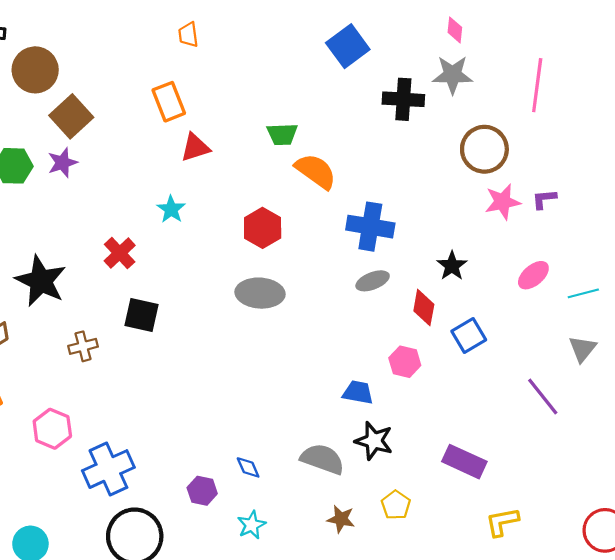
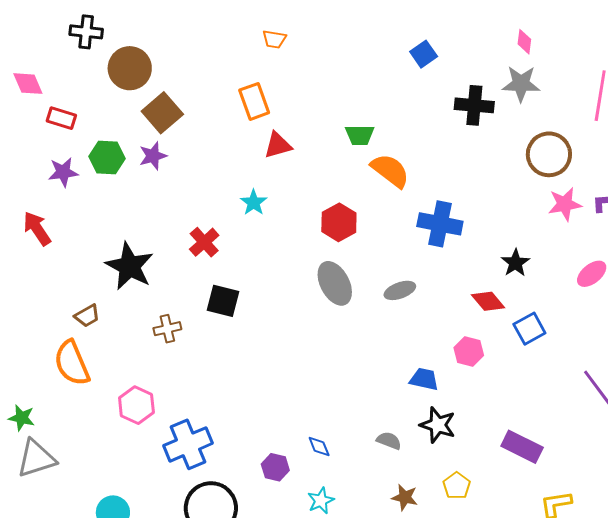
orange trapezoid: (188, 35) -> (274, 39), turned -75
blue square: (348, 46) -> (424, 54), size x0.7
gray ellipse: (373, 281) -> (400, 290), moved
gray ellipse: (260, 293) -> (335, 283), turned 57
red diamond: (424, 308) -> (488, 301), turned -52
gray semicircle: (322, 459) -> (389, 441), size x0.6

